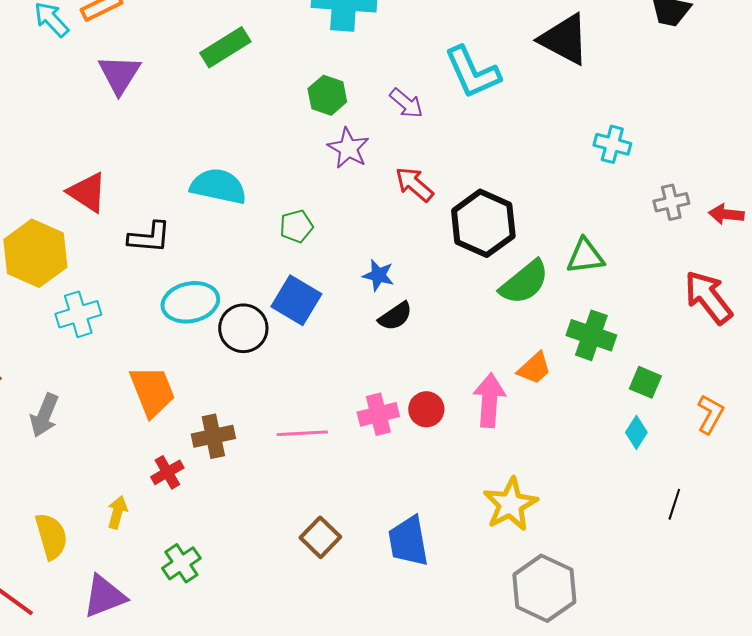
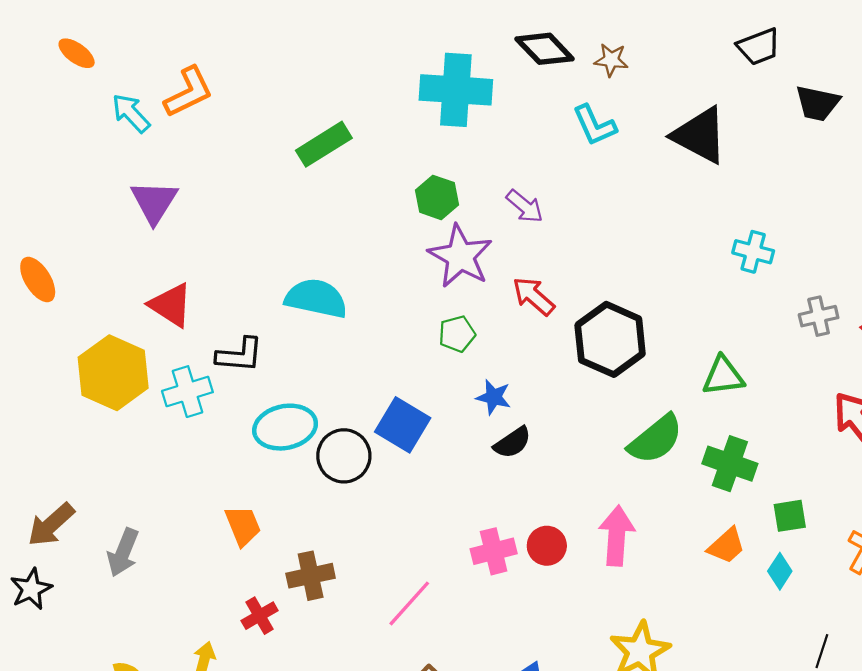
cyan L-shape: (472, 72) -> (595, 125), moved, size x0.7
purple triangle: (119, 74) -> (154, 202), moved
purple star: (348, 148) -> (460, 256), size x1.4
green pentagon: (296, 226) -> (457, 334), moved
green semicircle: (524, 282) -> (656, 439), moved
cyan cross: (78, 314) -> (187, 392), moved
orange trapezoid: (534, 368) -> (727, 546), moved
green square: (645, 382) -> (790, 516), turned -32
orange trapezoid: (152, 391) -> (243, 526), size x0.7
pink line: (302, 433) -> (409, 603), moved, turned -45

